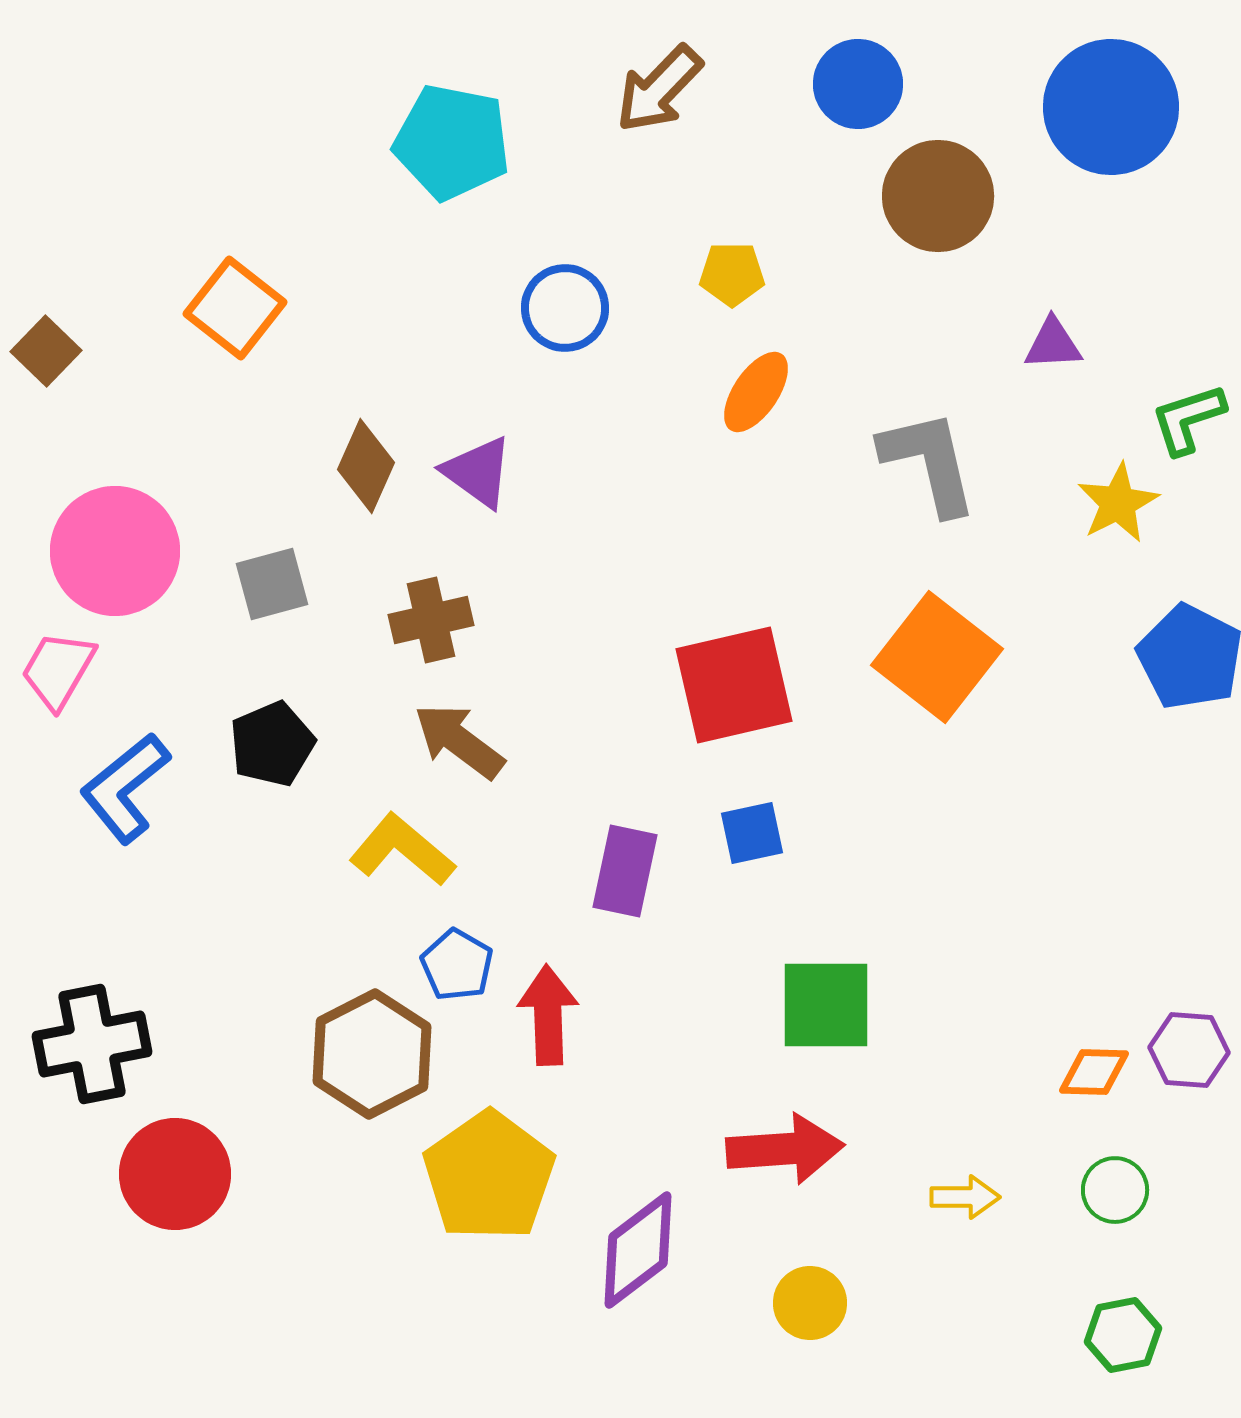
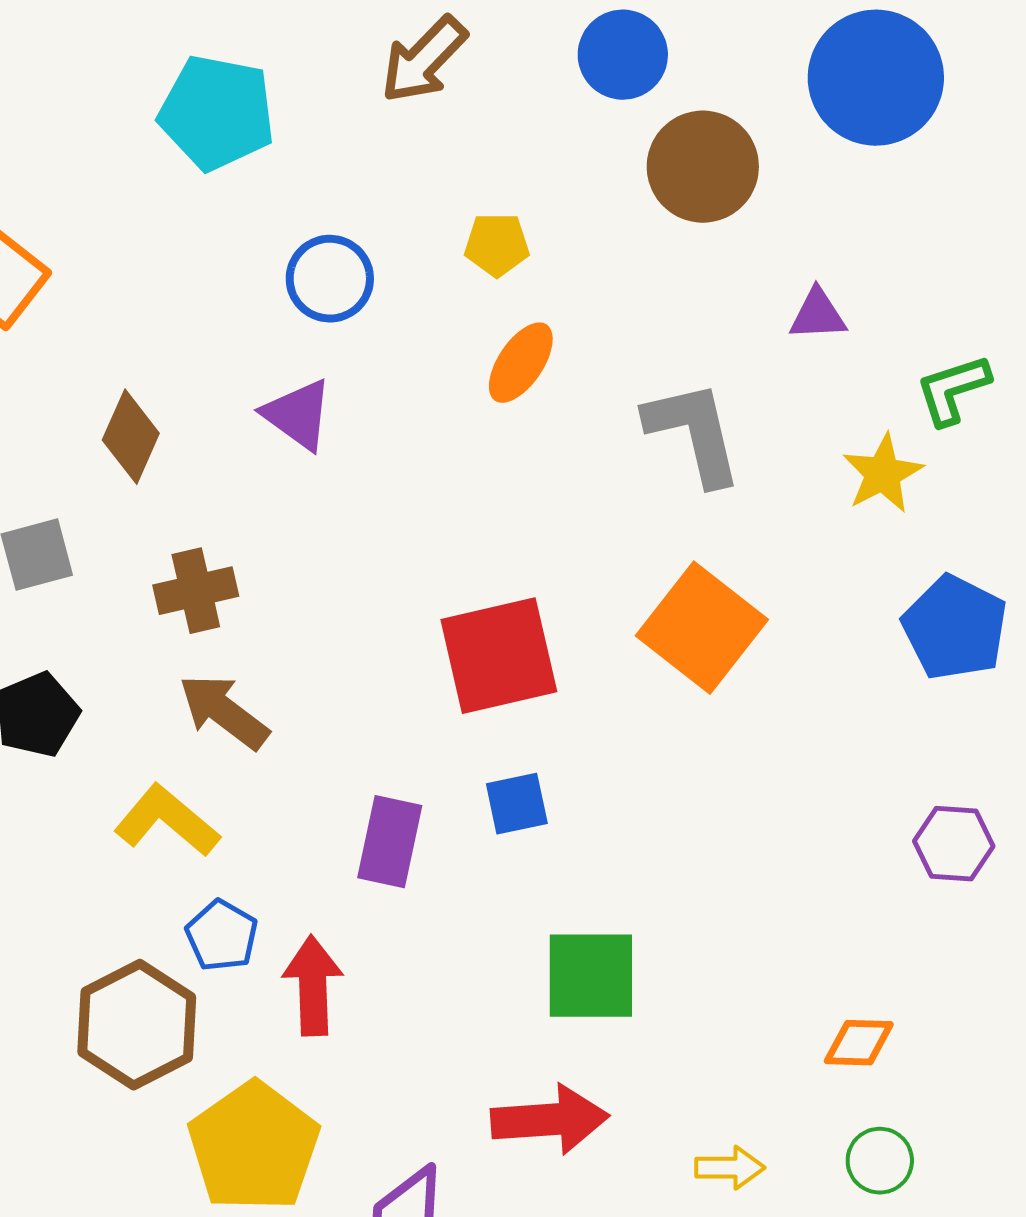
purple triangle: (478, 472) -> (298, 415), moved
purple hexagon: (1189, 1050) -> (954, 844), moved

